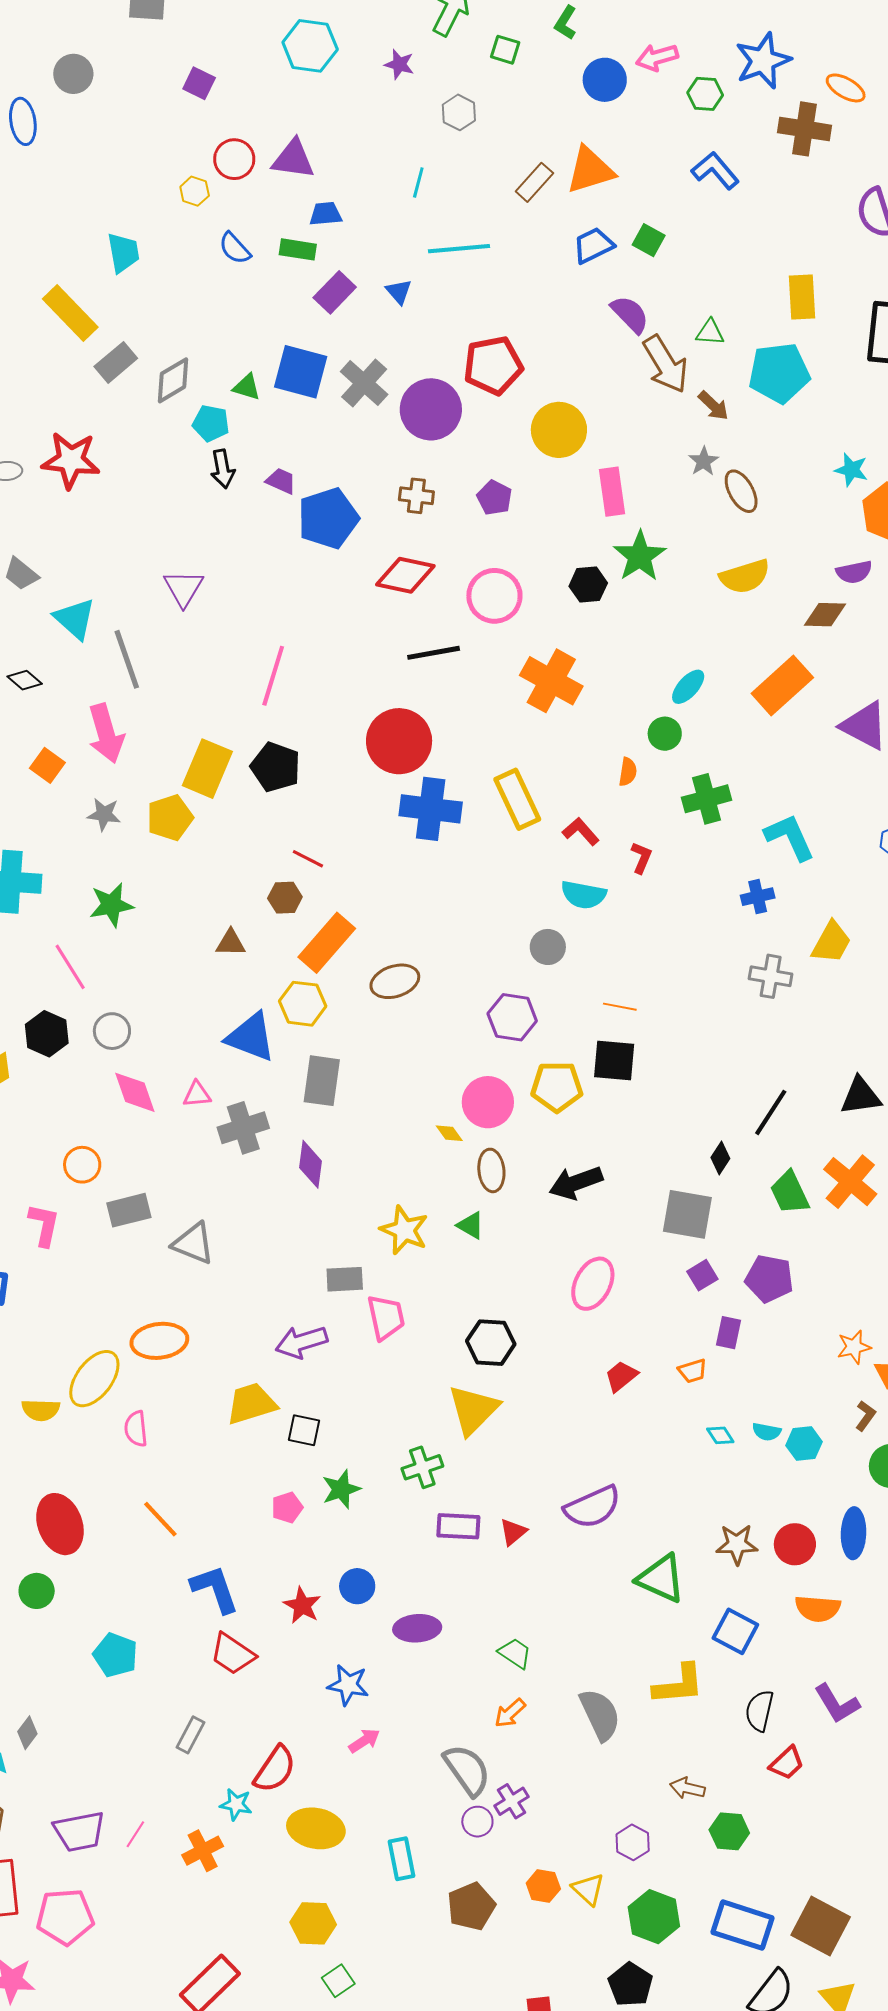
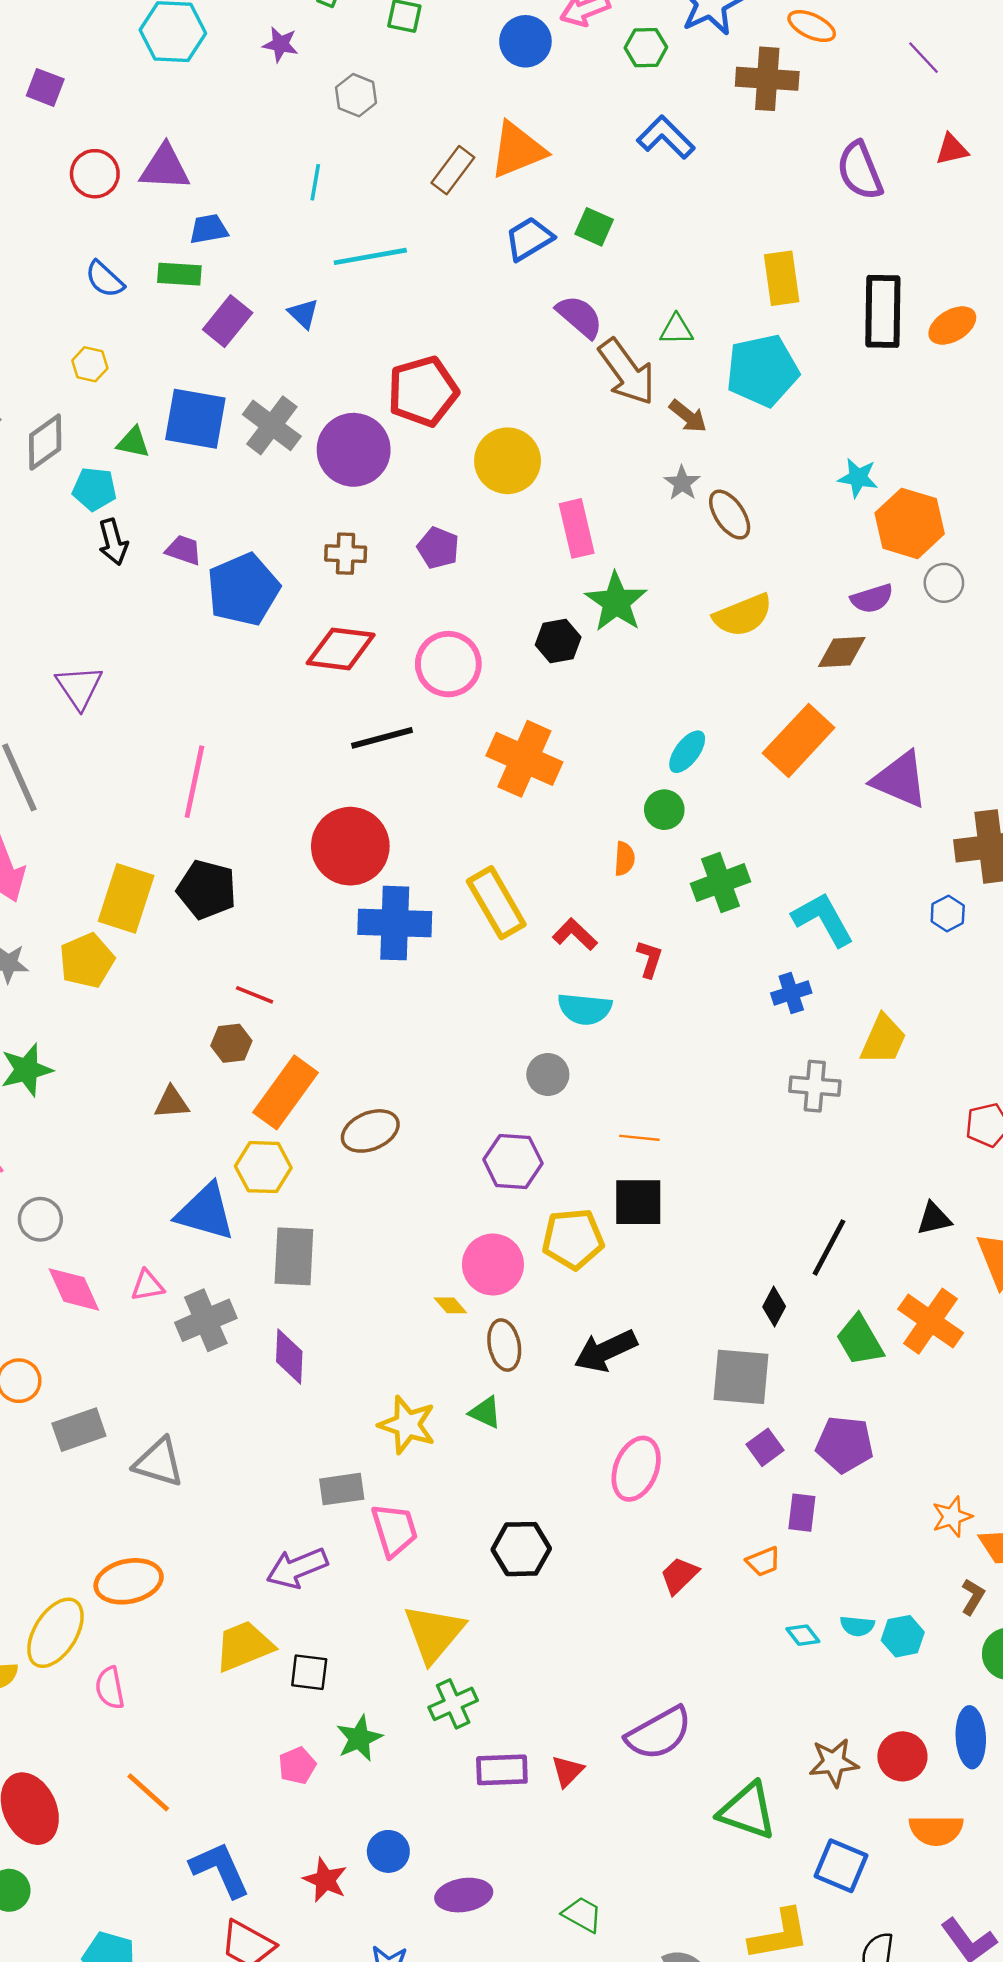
yellow hexagon: (195, 191) -> (90, 364), moved
black triangle: (861, 1096) -> (934, 1219), size x0.7
yellow triangle: (473, 1410) -> (434, 1633), moved

